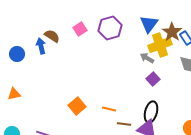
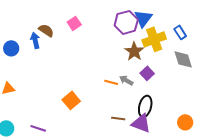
purple hexagon: (110, 28) -> (126, 22), moved
brown star: (172, 32) -> (134, 51), moved
gray arrow: (147, 58) -> (126, 80), moved
orange line: (109, 109) -> (111, 82), moved

